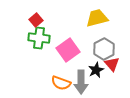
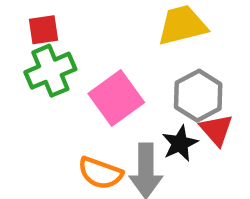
red square: (36, 20) -> (44, 30), turned 32
green cross: (39, 38) -> (50, 71), turned -30

